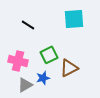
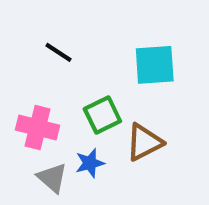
cyan square: (74, 19) -> (155, 65), moved
gray triangle: (25, 85) -> (52, 178), turned -49

